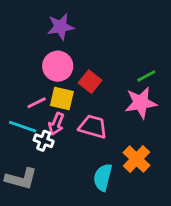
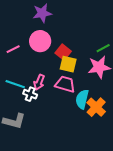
yellow square: (62, 99) -> (68, 64), moved
pink line: (37, 103) -> (13, 49), moved
cyan semicircle: (103, 177) -> (82, 99), moved

